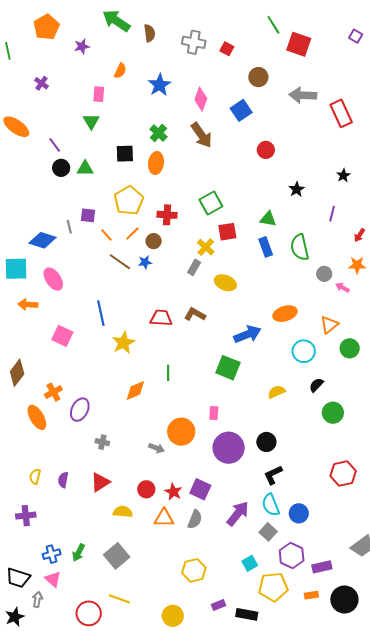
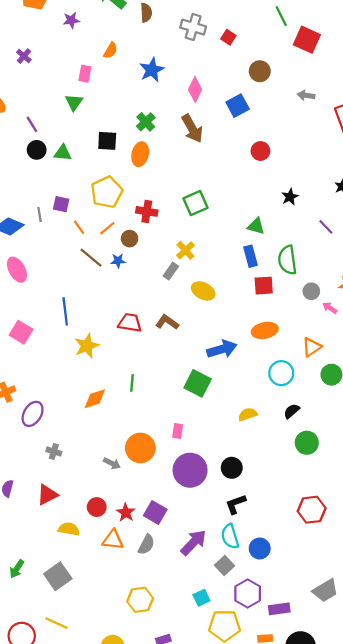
gray arrow: (303, 95) -> (306, 95), size x0.6
purple line: (332, 214) -> (326, 227), turned -63
red square: (227, 232) -> (264, 286), moved

